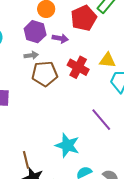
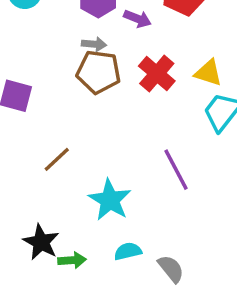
gray arrow: (31, 55) -> (94, 44), moved
brown line: (26, 160) -> (57, 159), moved, turned 48

